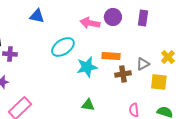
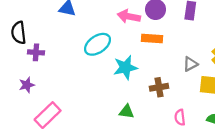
orange rectangle: (111, 56) -> (152, 38), moved
brown cross: (123, 74) -> (159, 87), moved

